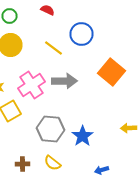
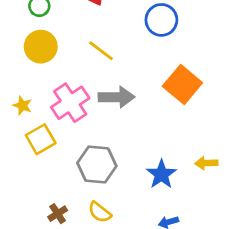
blue circle: (82, 34) -> (161, 20), moved
blue star: (82, 136) -> (161, 174), moved
brown cross: (22, 164) -> (58, 214), turned -32

